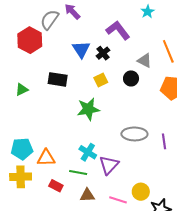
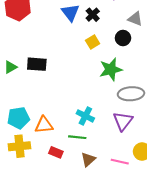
black rectangle: (58, 79) -> (37, 64), moved
green triangle: (22, 90) -> (10, 67), moved
green star: (88, 109) -> (111, 69), moved
purple triangle: (109, 165) -> (123, 121), moved
brown triangle: (87, 195) -> (88, 160), turned -35

